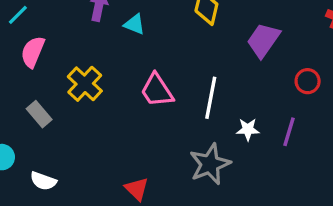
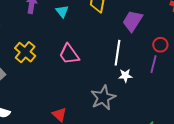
cyan triangle: (134, 24) -> (62, 11), moved, turned 32
white line: (211, 98) -> (117, 53), moved
purple line: (289, 132) -> (154, 64), moved

